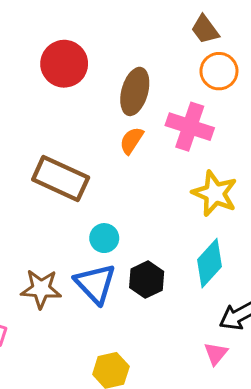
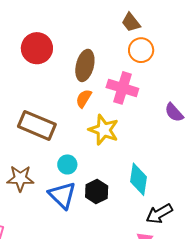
yellow star: (215, 193) -> (104, 130), moved
cyan diamond: (209, 263) -> (138, 179), turned -32
brown star: (41, 289) -> (20, 178), moved

